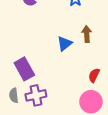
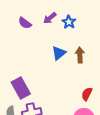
blue triangle: (64, 44) -> (59, 53), moved

